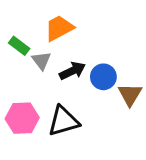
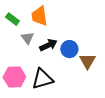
orange trapezoid: (59, 28) -> (39, 16), turned -70
green rectangle: (19, 46) -> (12, 19), moved

